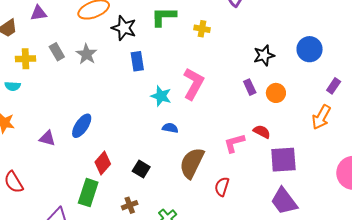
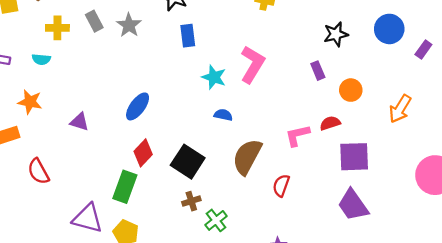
purple rectangle: (334, 86) -> (423, 50), moved
orange circle: (276, 93) -> (351, 90), moved
blue ellipse: (82, 126) -> (138, 106), moved
red semicircle: (262, 132) -> (330, 123), turned -48
black square: (141, 169) -> (188, 162), size x1.6
brown cross: (130, 205) -> (191, 201), moved

